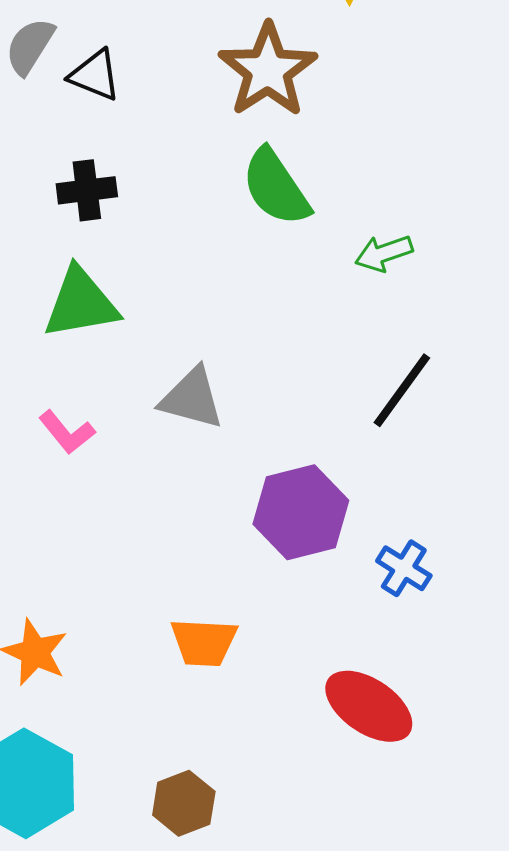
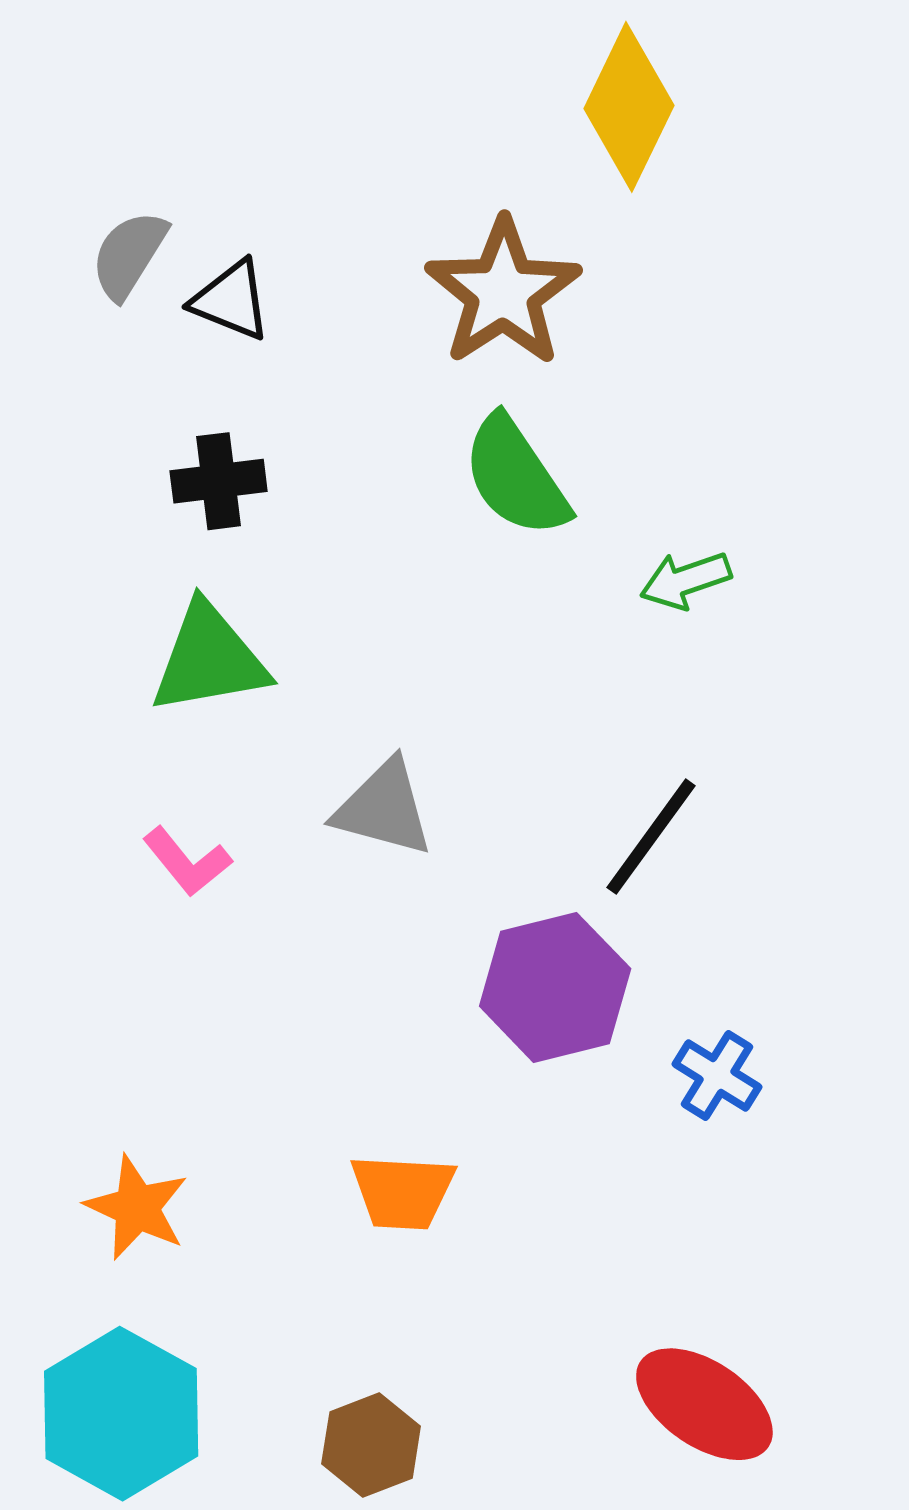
black line: (402, 390) -> (651, 837), moved
red ellipse: (369, 706) -> (704, 1404), moved

